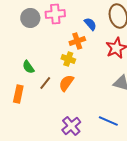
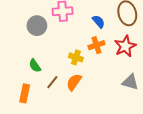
gray circle: (30, 18) -> (37, 26), moved
orange cross: (77, 41) -> (96, 45), moved

